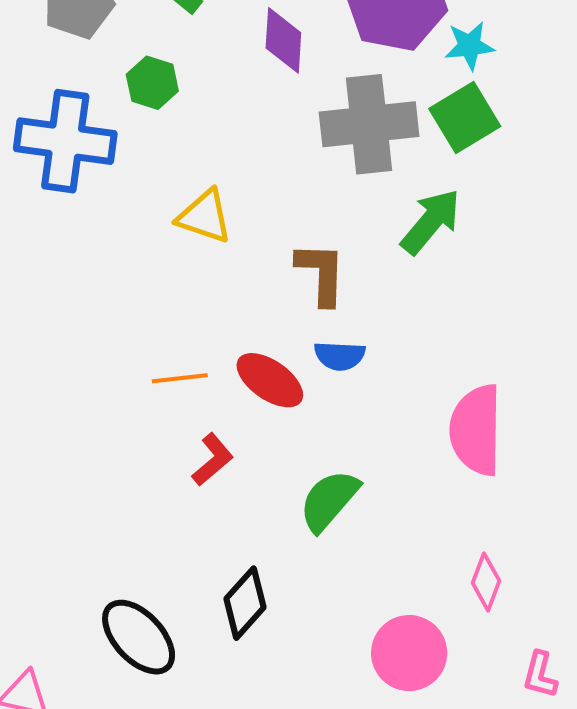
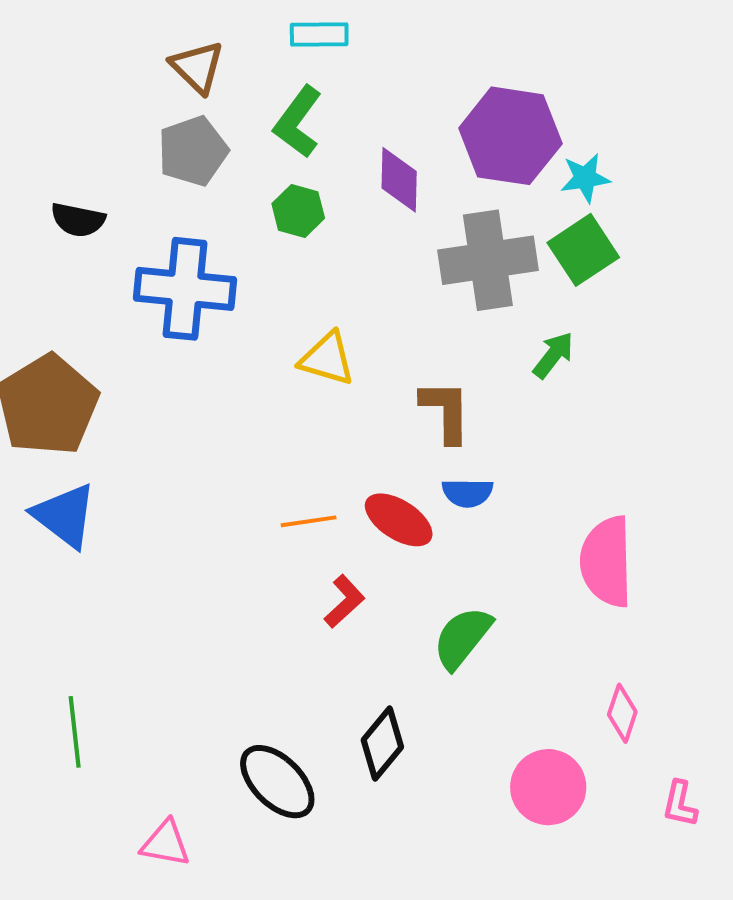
green hexagon: (152, 83) -> (298, 211), moved
green arrow: (431, 222) -> (553, 355), size x0.7

